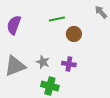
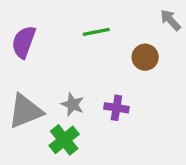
brown circle: (74, 34) -> (145, 57), moved
green cross: (50, 86) -> (64, 140), moved, turned 36

